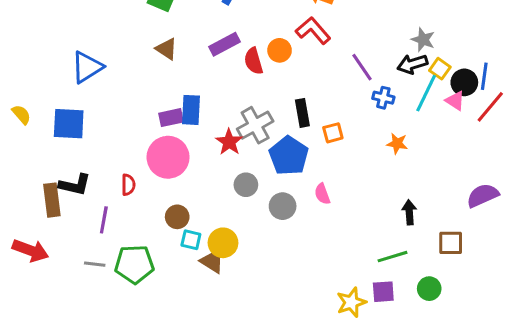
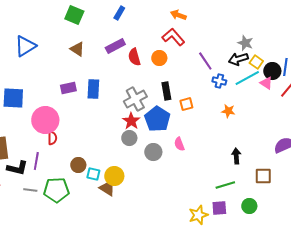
orange circle: (280, 50) -> (159, 58), moved
blue triangle: (87, 67) -> (25, 46), moved
cyan line: (426, 93) -> (247, 78), turned 35
purple rectangle: (171, 118) -> (68, 88), moved
red star: (229, 142) -> (131, 121), moved
pink circle: (168, 157) -> (45, 120), moved
black L-shape: (75, 185) -> (17, 168), moved
brown circle: (177, 217) -> (78, 165), moved

